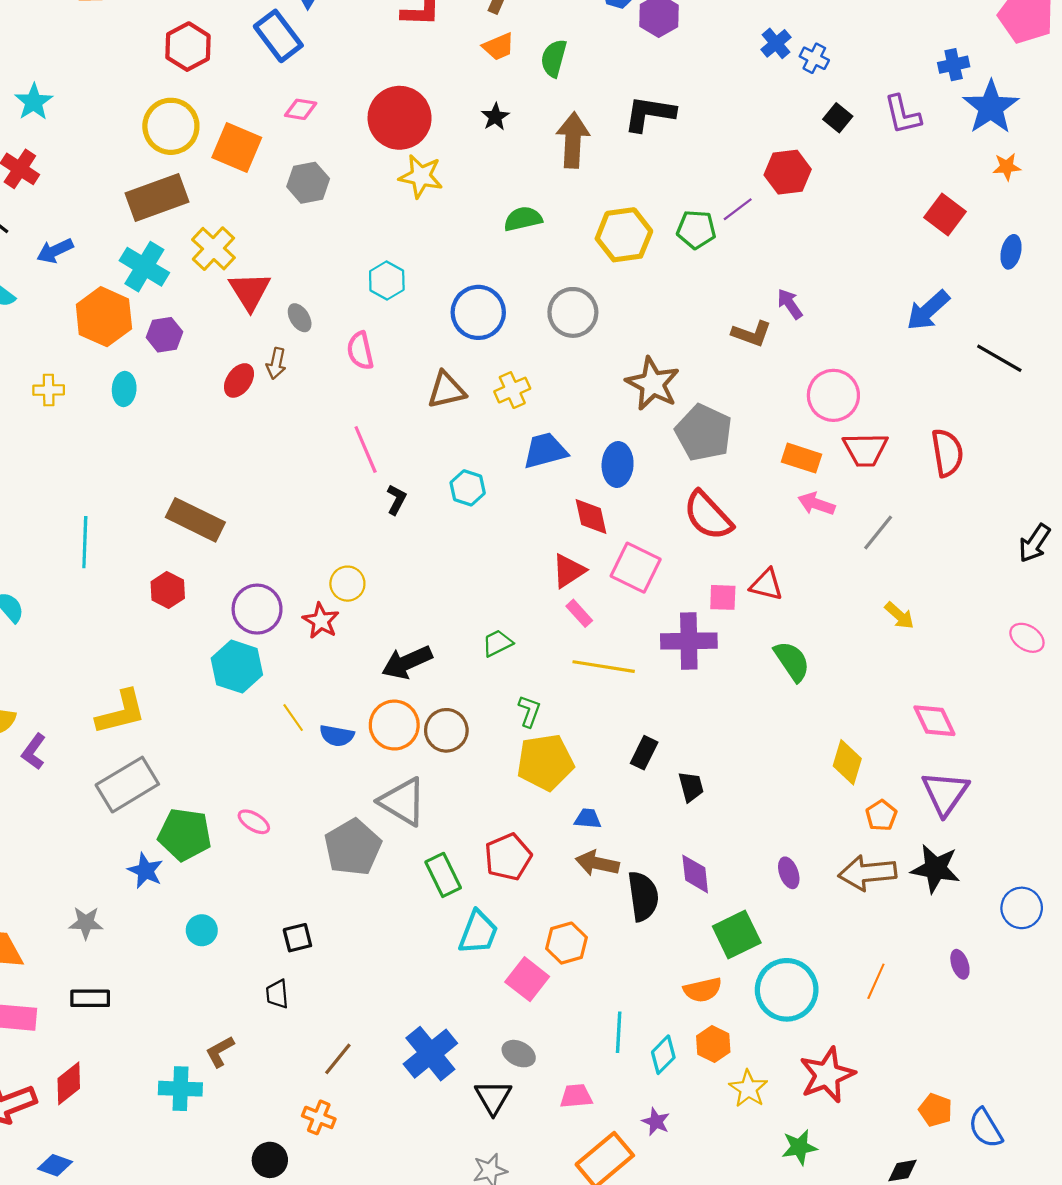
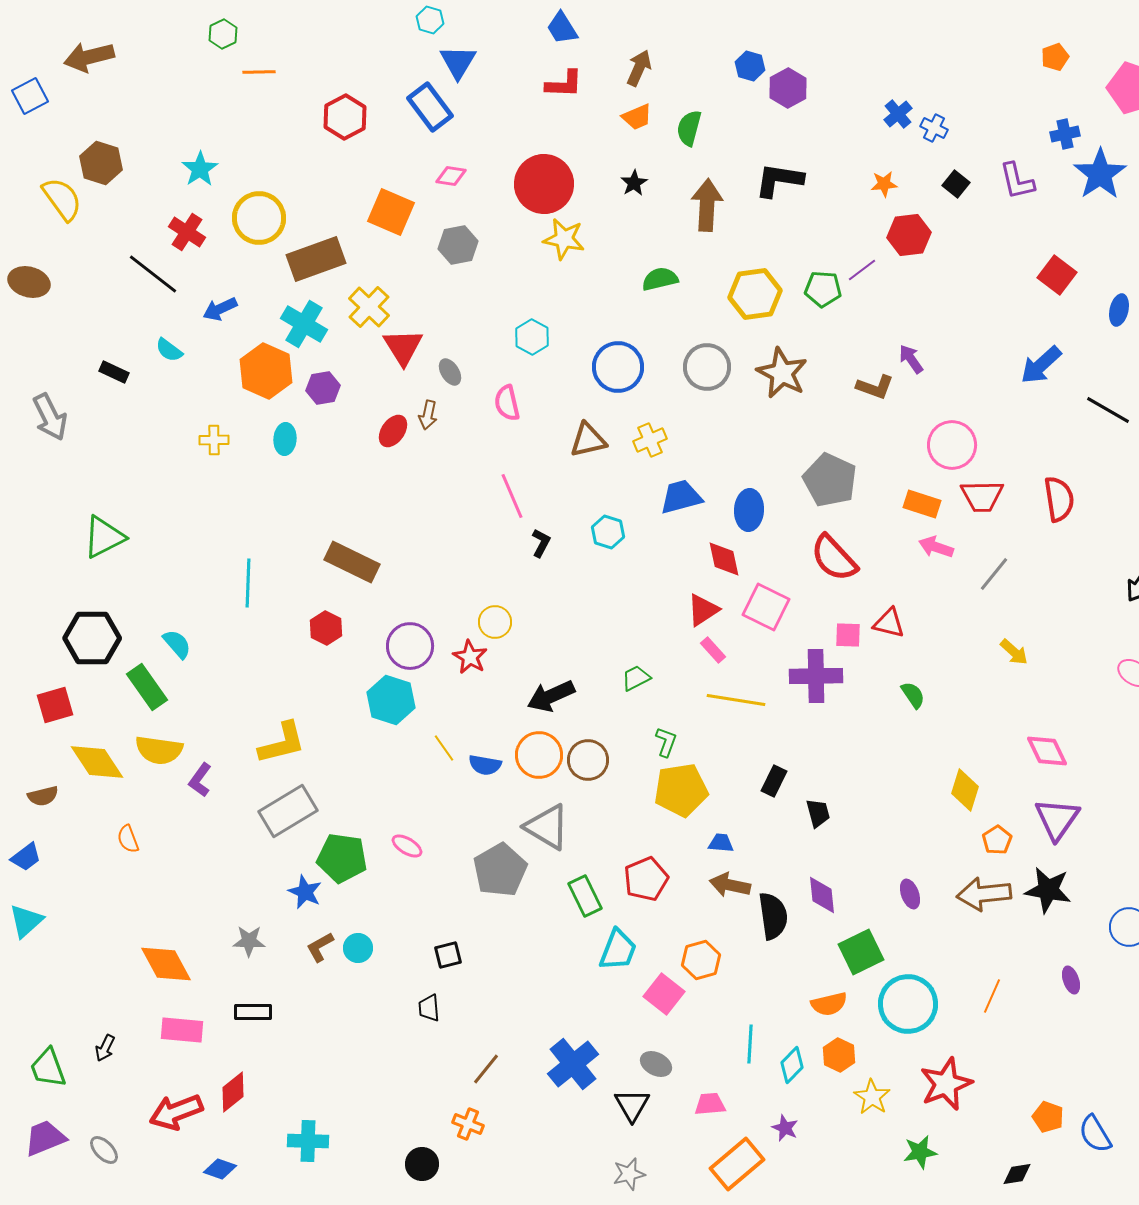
yellow circle: (171, 126) -> (259, 218), moved
orange star: (1007, 167) -> (884, 184), moved
brown star: (653, 384) -> (782, 373), moved
green semicircle: (792, 661) -> (913, 695), size x0.7
brown L-shape: (220, 1051) -> (320, 947), moved
cyan cross: (180, 1089) -> (308, 1141), moved

